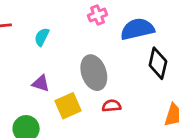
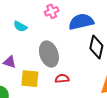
cyan semicircle: (42, 37) -> (20, 26), moved, turned -88
yellow square: (68, 106) -> (30, 79), turned 30

